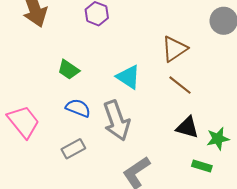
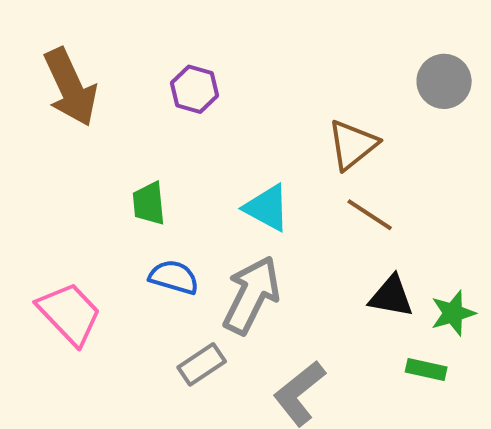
green trapezoid: (69, 70) -> (149, 204), turned 55
gray arrow: (117, 121) -> (251, 295), turned -129
gray rectangle: (73, 149) -> (202, 364), moved

